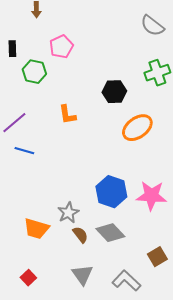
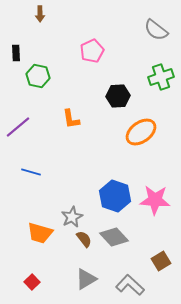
pink pentagon: (61, 47) -> (92, 51), moved
blue line: (24, 151) -> (31, 172), moved
gray triangle: (82, 275) -> (86, 279), turned 35

